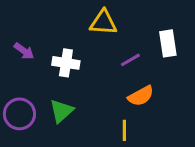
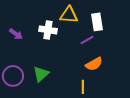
white rectangle: (168, 43) -> (97, 22), moved
white cross: (66, 63) -> (48, 30), moved

